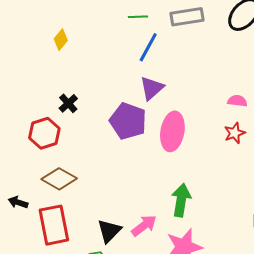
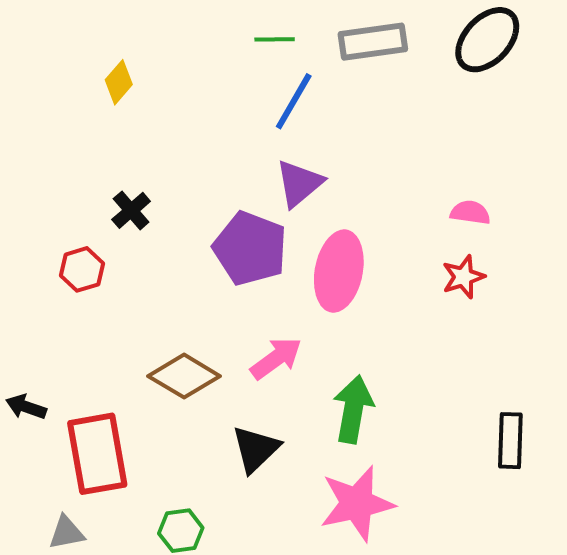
red hexagon: (44, 133) -> (82, 269), size x0.7
brown diamond: (59, 179) -> (184, 376), moved
pink arrow: (144, 226) -> (276, 358), moved
black triangle: (109, 231) -> (256, 449), moved

